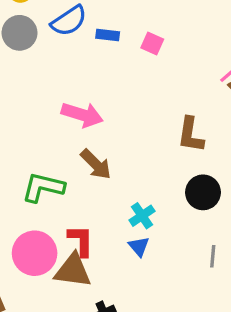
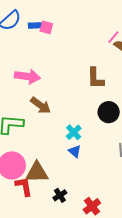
pink square: (152, 44) -> (46, 27), moved
red L-shape: (81, 241) -> (24, 186), moved

